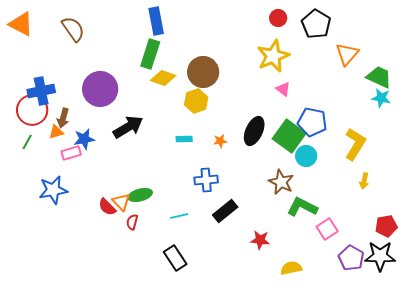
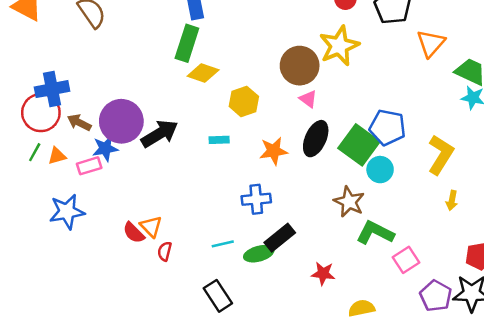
brown circle: (203, 72) -> (300, 66), moved
purple circle: (100, 89) -> (121, 121), moved
pink triangle: (283, 89) -> (308, 99), moved
brown arrow: (63, 118) -> (79, 122), turned 102
orange triangle: (56, 132) -> (57, 156), moved
cyan rectangle: (184, 139) -> (219, 140), moved
orange star: (220, 141) -> (274, 151), size x1.6
green ellipse: (140, 195) -> (259, 254), moved

